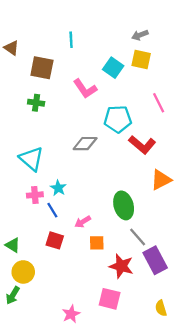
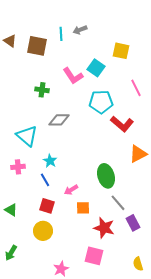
gray arrow: (140, 35) -> (80, 30), moved
brown square: (42, 68) -> (37, 46), moved
cyan square: (113, 68) -> (96, 68), moved
green cross: (36, 103) -> (42, 90), moved
gray diamond: (85, 144) -> (59, 120), moved
pink cross: (35, 195) -> (18, 167), moved
purple rectangle: (155, 260) -> (133, 223), size x0.7
yellow circle: (23, 272) -> (43, 231), moved

